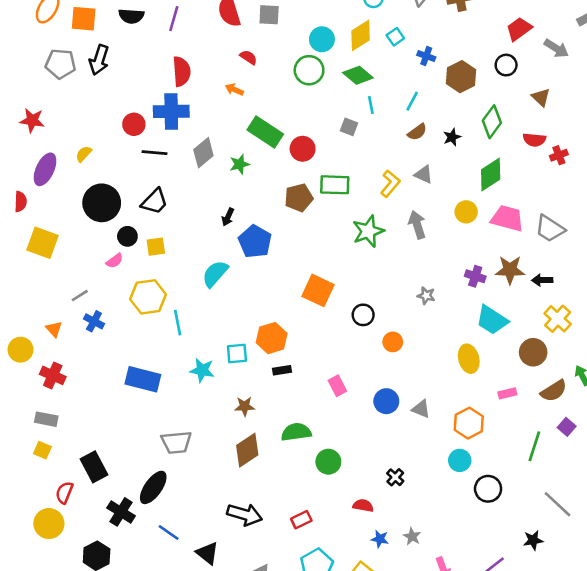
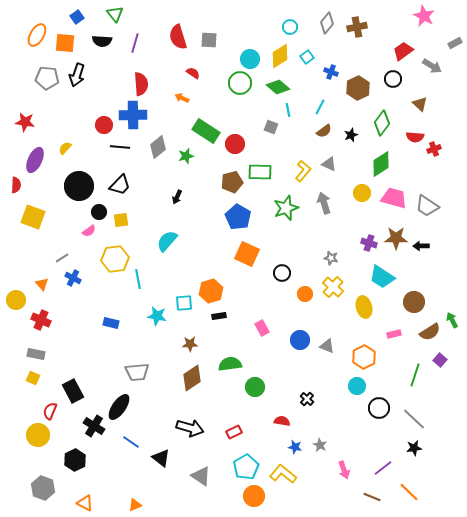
blue pentagon: (255, 241) -> (238, 217), moved
yellow cross: (558, 319) -> (333, 287), moved
blue rectangle: (143, 379) -> (111, 323), size x0.6
gray line: (558, 504) -> (414, 419), moved

